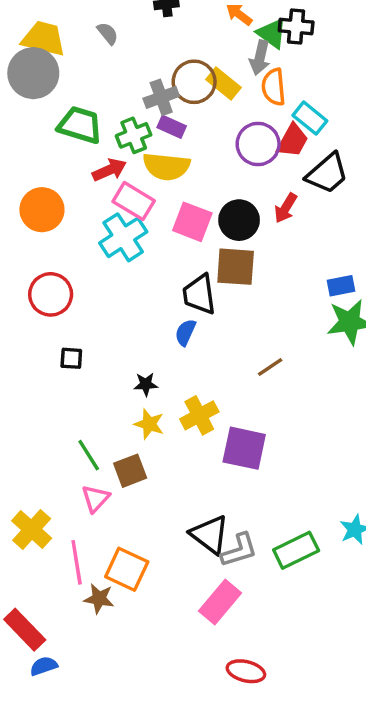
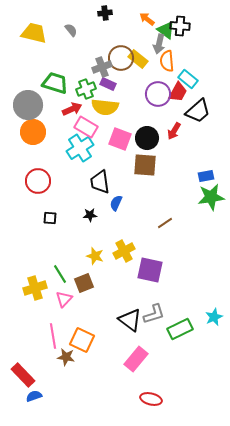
gray circle: (33, 73) -> (28, 105), moved
black trapezoid: (199, 294) -> (100, 182), moved
black star: (146, 384) -> (90, 215), moved
yellow cross: (32, 529) -> (35, 288), moved, turned 30
gray L-shape: (239, 550) -> (154, 314), moved

